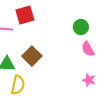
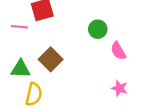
green circle: (81, 27) -> (98, 29), moved

